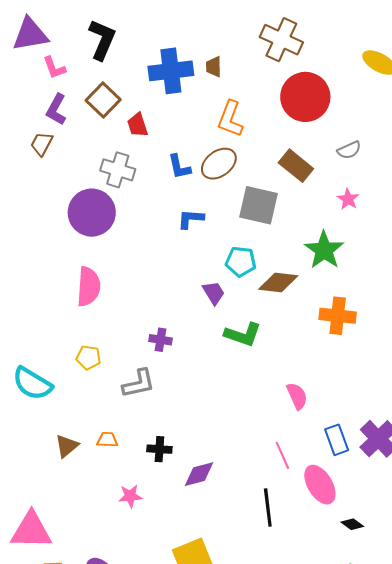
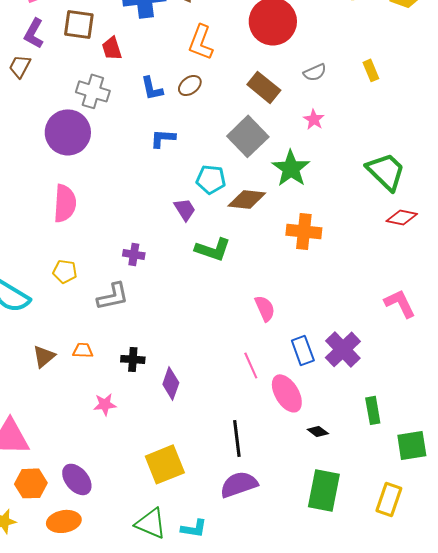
brown square: (103, 100) -> (79, 24), turned -36
brown ellipse: (219, 164) -> (190, 85), size x0.7
gray square: (258, 205) -> (248, 136), moved, turned 33
purple diamond: (199, 474) -> (171, 383), turned -56
black line: (268, 508) -> (237, 438), moved

